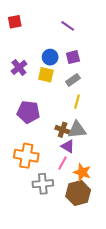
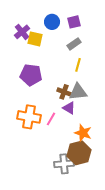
yellow square: (46, 75) -> (35, 39), moved
pink line: (63, 163) -> (51, 119), moved
gray cross: (43, 184) -> (64, 164), moved

